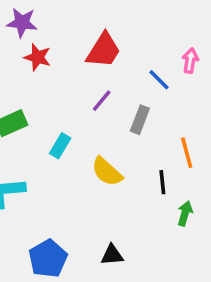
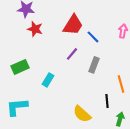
blue line: (159, 80) -> (93, 37), moved
yellow semicircle: (107, 172) -> (82, 114), moved

